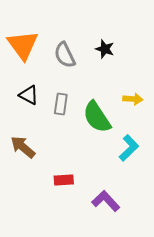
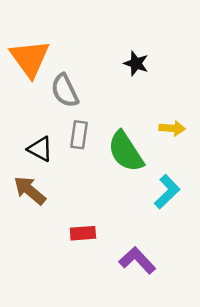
gray semicircle: (65, 55) -> (65, 91), moved
black triangle: (29, 95) -> (40, 149), moved

